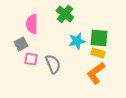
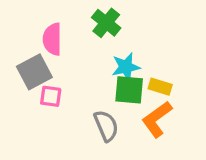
green square: (99, 38) -> (129, 90), moved
gray square: (21, 44) -> (34, 72), size x1.5
gray semicircle: (53, 64) -> (106, 126), moved

